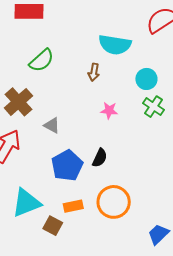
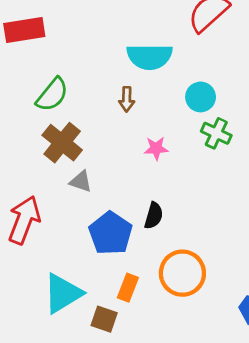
brown cross: (19, 102) -> (62, 143), moved
orange rectangle: (73, 206) -> (128, 288), turned -48

